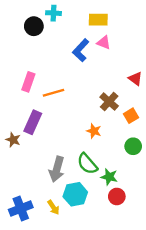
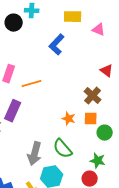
pink triangle: (104, 43) -> (99, 30), moved
brown cross: (109, 102) -> (93, 96), moved
orange square: (131, 116) -> (91, 119), moved, turned 32
green star: (109, 177) -> (98, 161), moved

